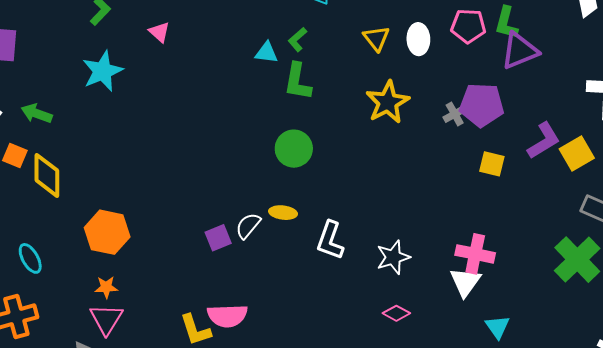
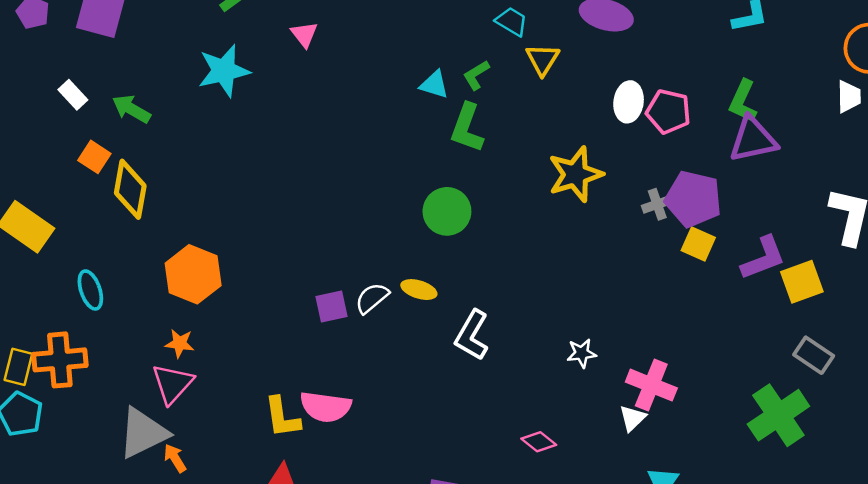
pink pentagon: (468, 26) -> (668, 111), moved
yellow triangle: (376, 38) -> (543, 59), moved
yellow square: (492, 164) -> (698, 244), moved
white star: (393, 257) -> (582, 353), moved, size x0.7
white triangle: (465, 282) -> (633, 418), size x0.7

